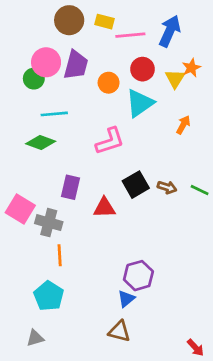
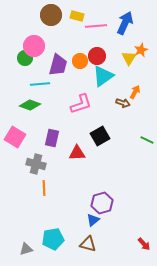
purple trapezoid: (76, 65) -> (58, 65), moved
red circle: (143, 69) -> (97, 56), moved
brown arrow: (167, 187) -> (123, 103), moved
pink square: (20, 209) -> (15, 137), moved
cyan pentagon: (49, 296) -> (53, 239), moved, turned 30
red arrow: (195, 348) -> (144, 244), moved

